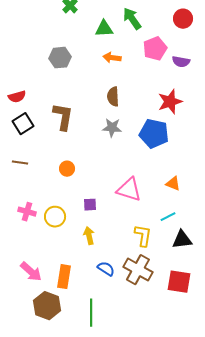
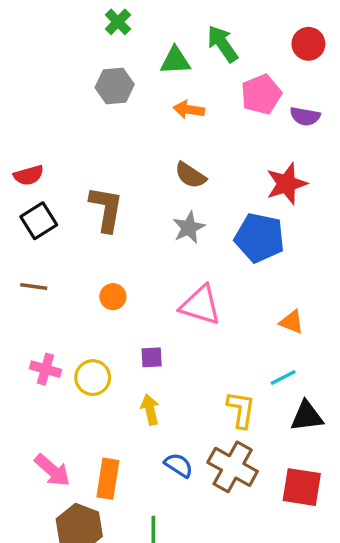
gray hexagon: (60, 58) -> (115, 86), moved
brown semicircle: (113, 97) -> (190, 175), turned -54
gray star: (112, 128) -> (189, 228), turned -30
pink triangle: (129, 190) -> (201, 305), moved

